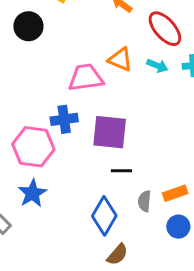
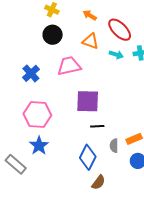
black circle: (28, 26) -> (53, 35), moved
orange triangle: (120, 59) -> (90, 41), moved
blue cross: (64, 119) -> (31, 73), moved, turned -30

